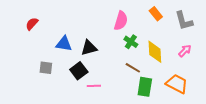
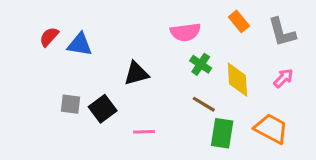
pink semicircle: (121, 21) -> (185, 32), turned 66
blue triangle: (64, 44) -> (80, 44), moved
black square: (79, 71) -> (103, 109), moved

